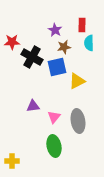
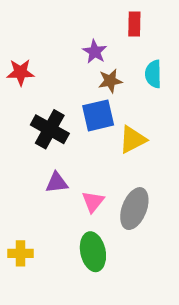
red rectangle: (82, 25) -> (134, 24), moved
black cross: (32, 57) -> (50, 129), moved
gray ellipse: (78, 121) -> (134, 209), turned 30
yellow cross: (12, 161) -> (20, 253), moved

